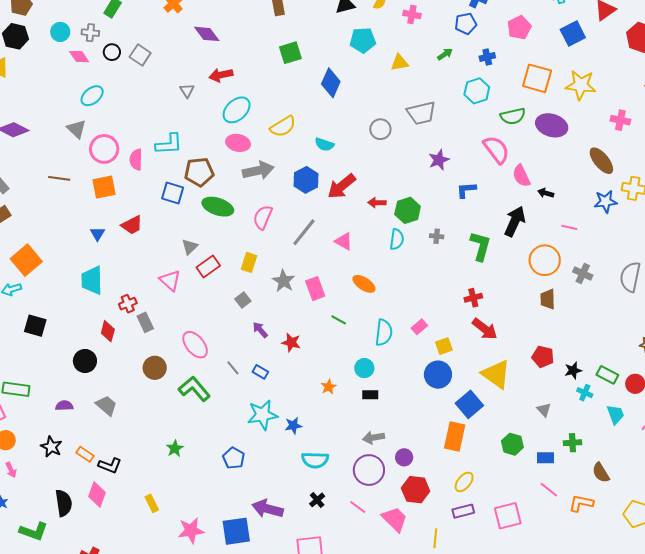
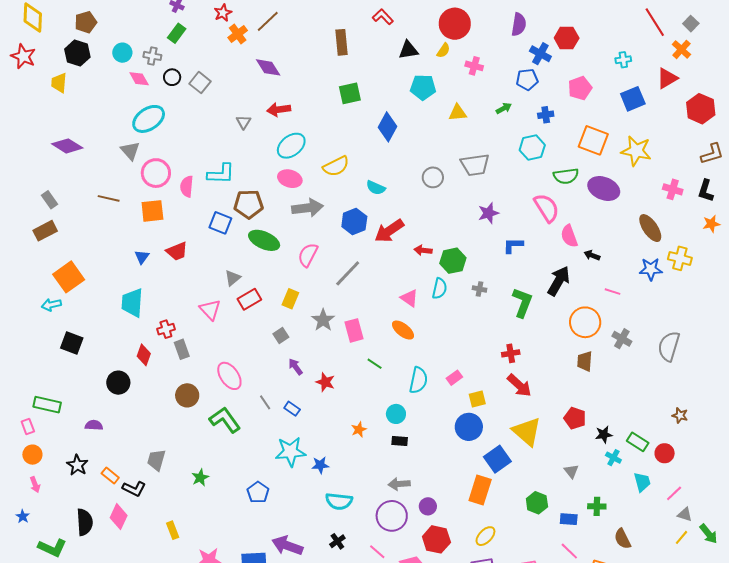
cyan ellipse: (92, 96) -> (149, 119), size x1.4
pink triangle: (344, 241) -> (409, 298), moved
gray trapezoid: (106, 406) -> (156, 460), moved, turned -120

